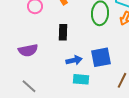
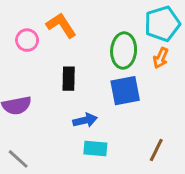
blue square: (101, 57) -> (125, 91), moved

